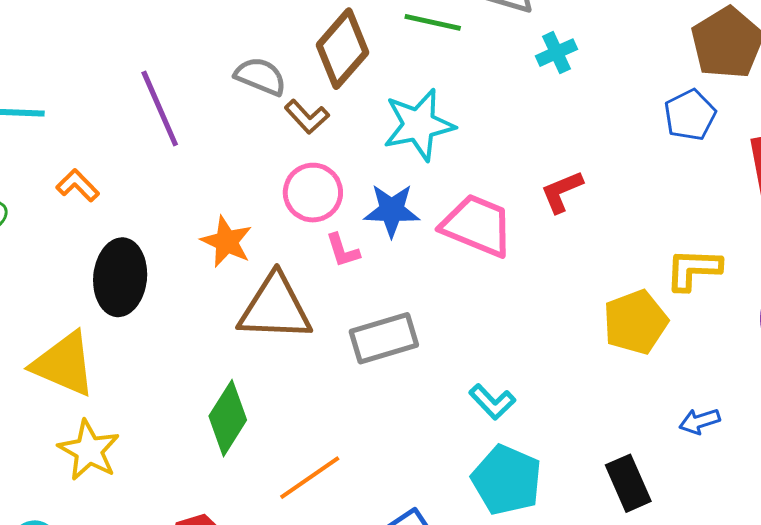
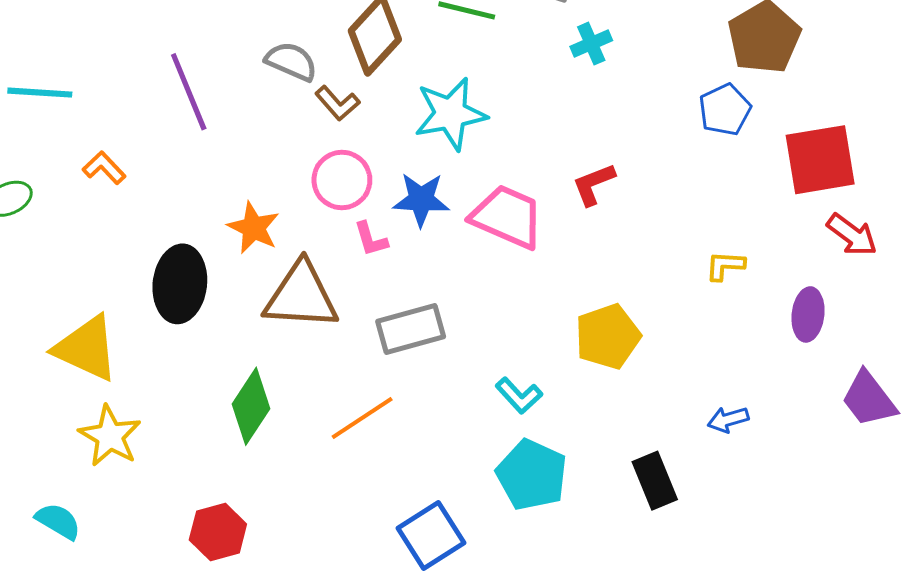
yellow L-shape: (693, 269) -> (725, 266), size x0.7
black ellipse: (120, 277) -> (180, 284), moved
yellow pentagon: (635, 322) -> (608, 337), moved
orange line: (310, 478) -> (362, 418), moved

